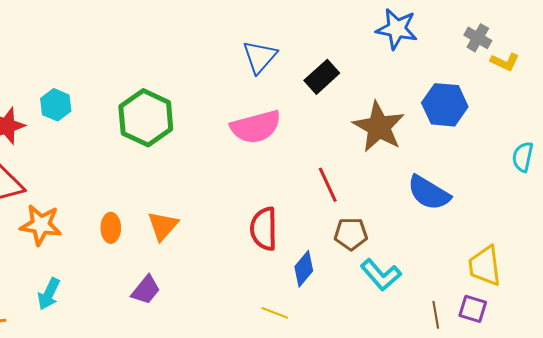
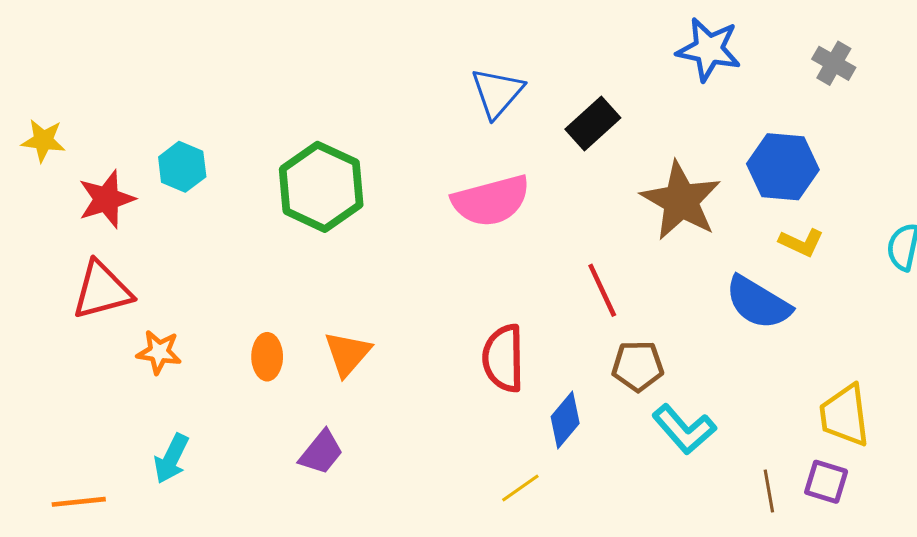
yellow L-shape: (505, 62) -> (801, 242), moved
orange star: (41, 225) -> (159, 352), size x0.7
yellow line: (275, 313) -> (520, 488), turned -56

